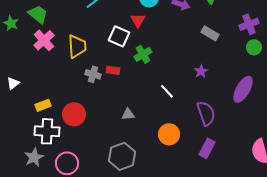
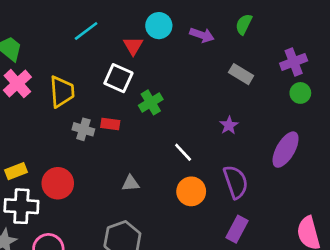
red triangle: (138, 20) -> (133, 46), moved
orange circle: (169, 134) -> (191, 191), moved

